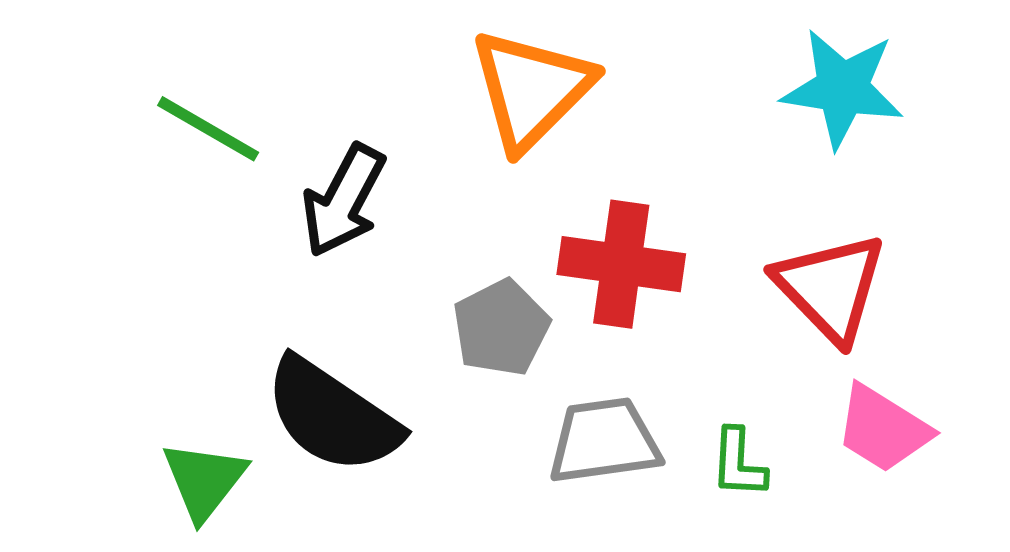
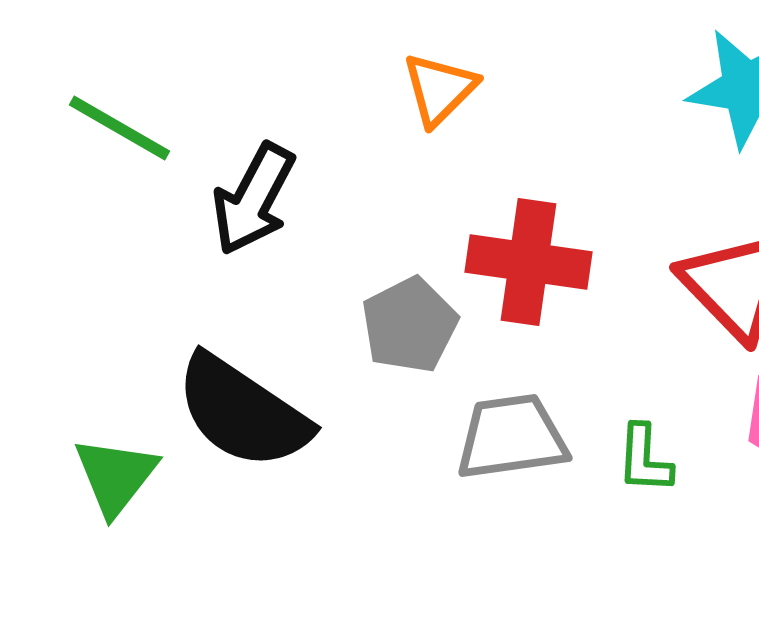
orange triangle: (531, 89) -> (440, 89), size x0.6

